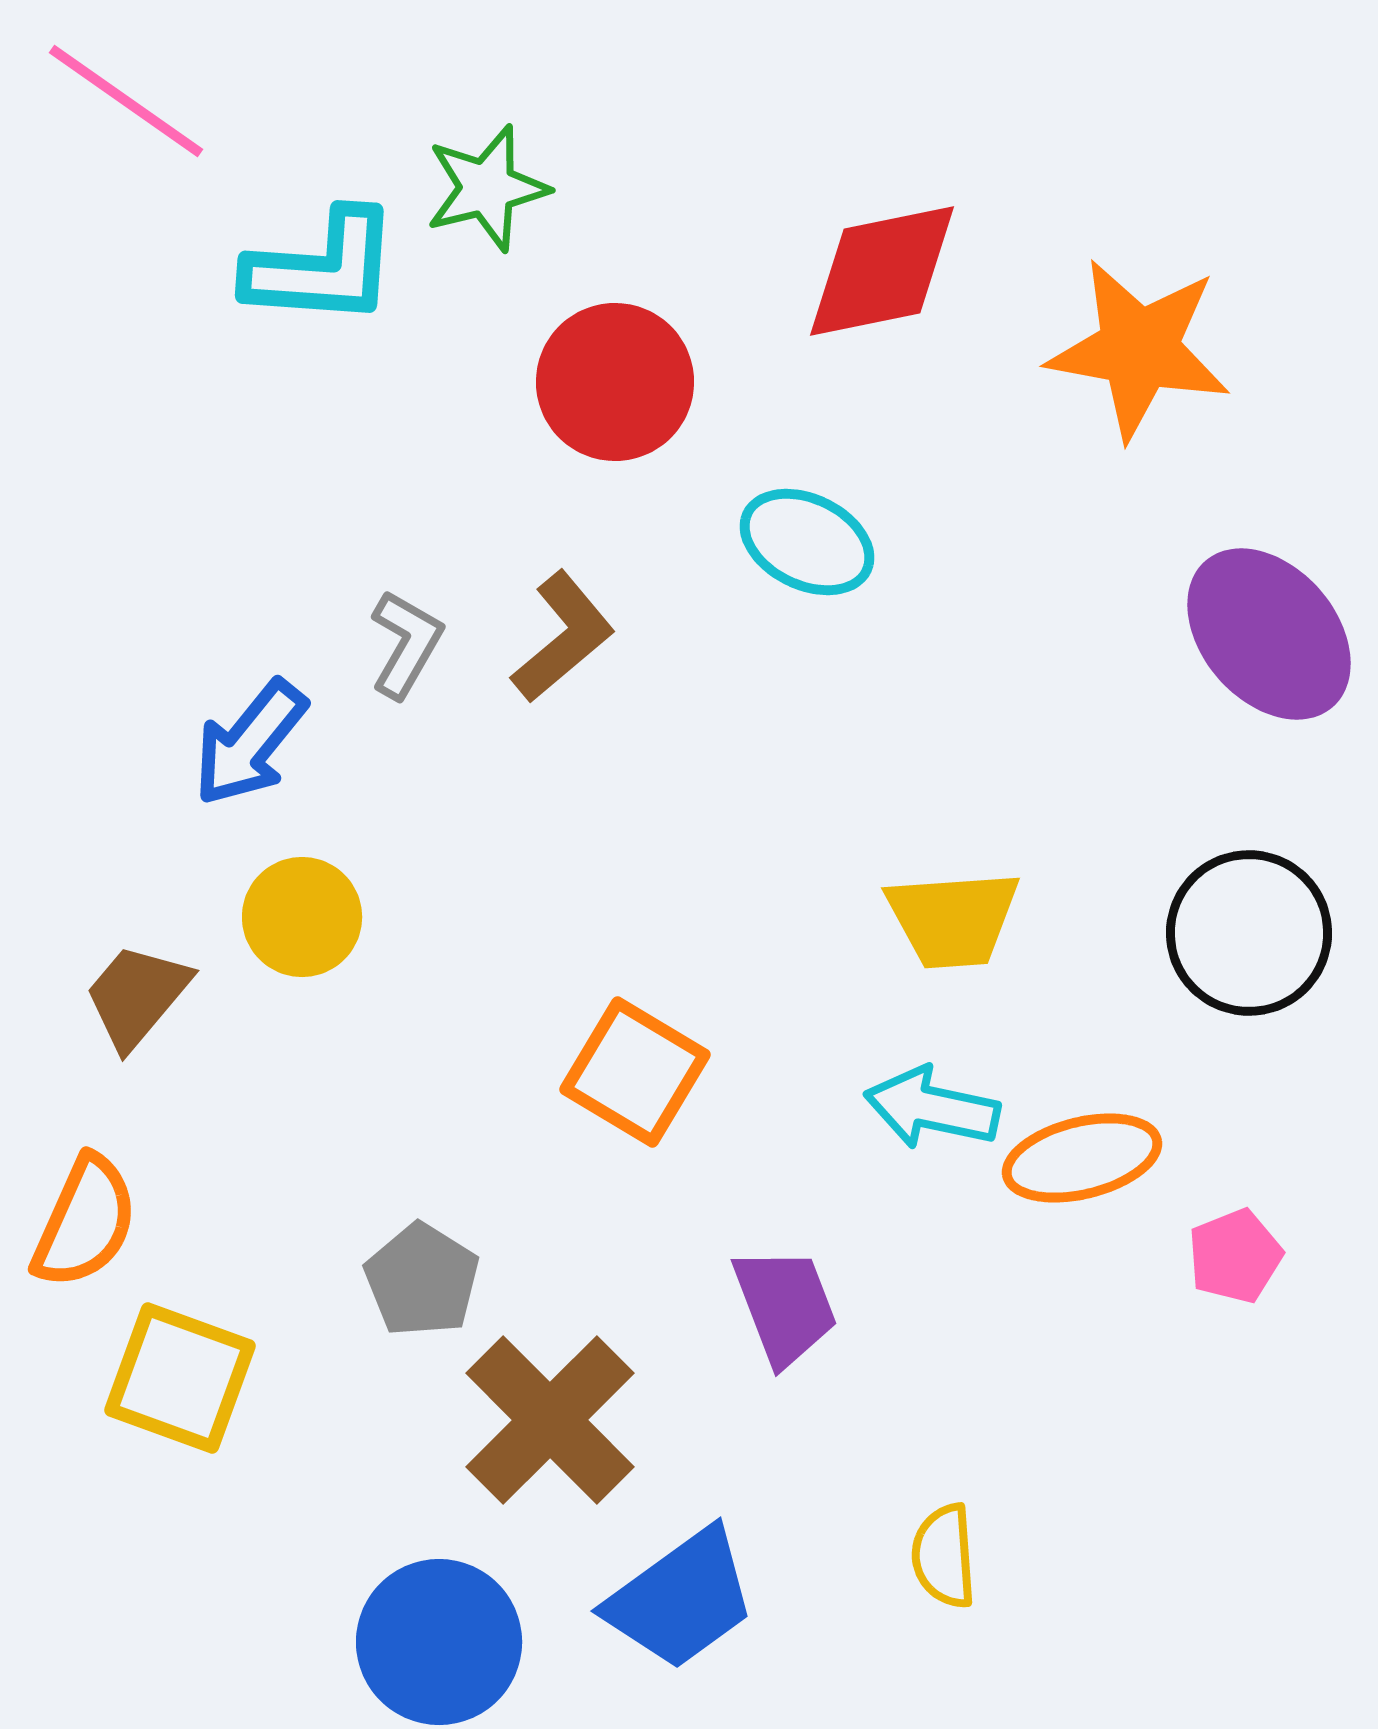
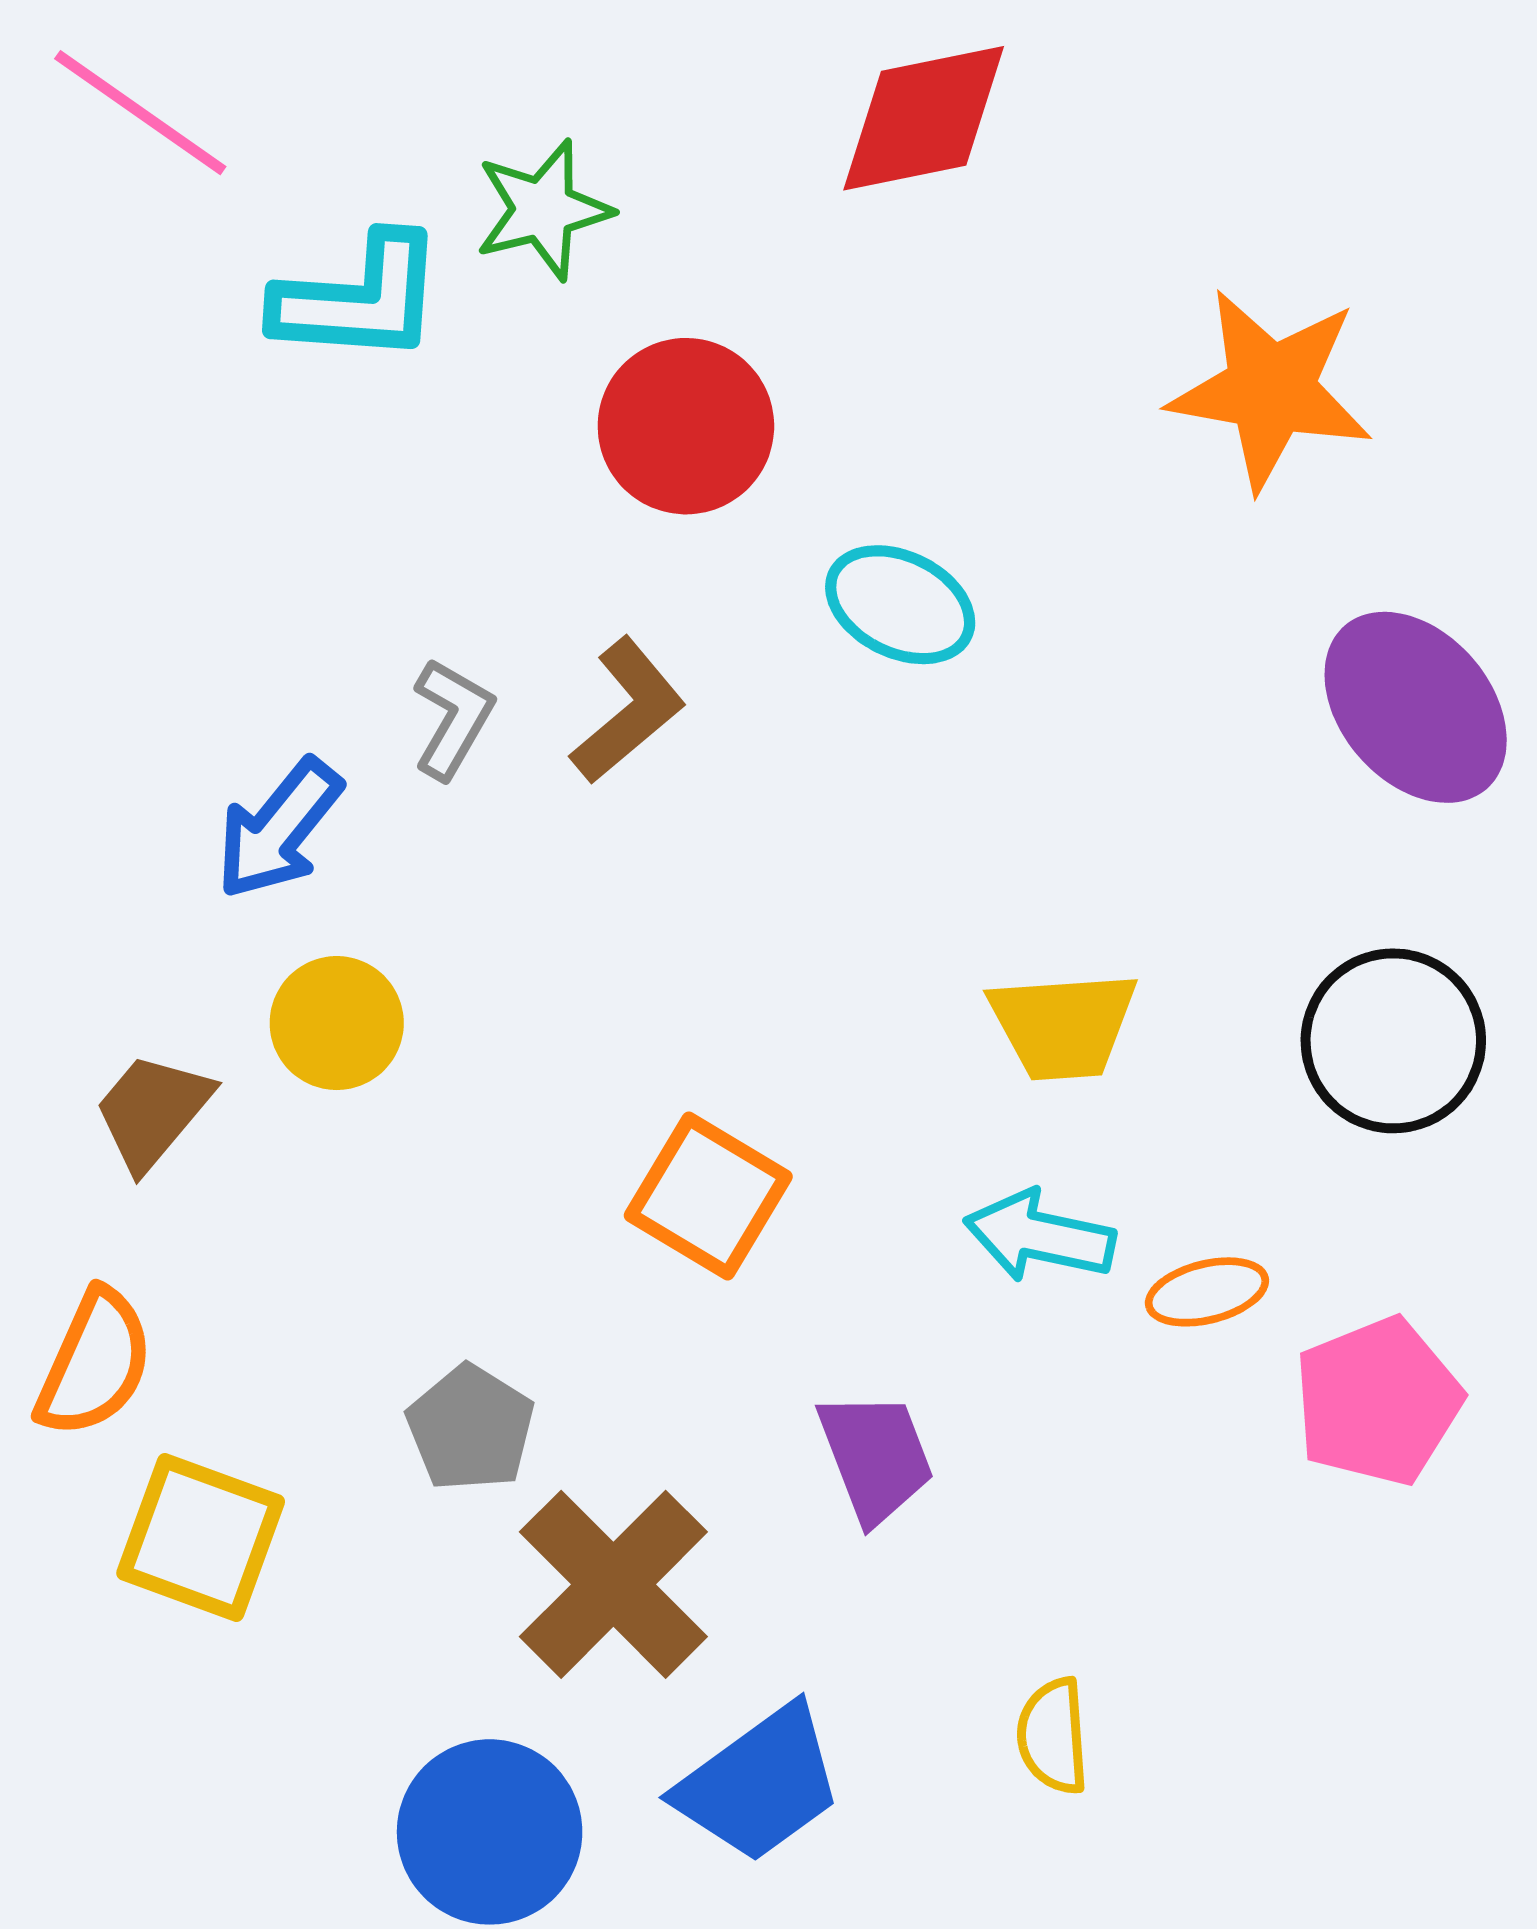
red diamond: (882, 271) -> (924, 118), moved
orange ellipse: (1082, 1158) -> (1207, 1292), size x0.7
pink pentagon: (1235, 1256) -> (1378, 1401), size x1.6

